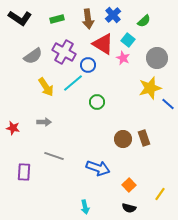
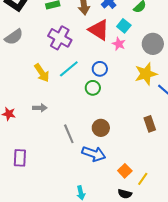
gray semicircle: (33, 56) -> (14, 37), moved
blue circle: (88, 65) -> (100, 69), moved
brown rectangle: (144, 138) -> (150, 124), moved
brown circle: (123, 139) -> (101, 128), moved
gray line: (54, 156) -> (69, 134), moved, turned 48
yellow line: (160, 194) -> (143, 179), moved

